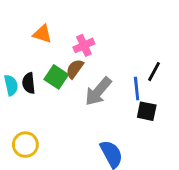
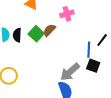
pink cross: (84, 45) -> (67, 14), moved
gray arrow: (98, 91) -> (70, 72), moved

